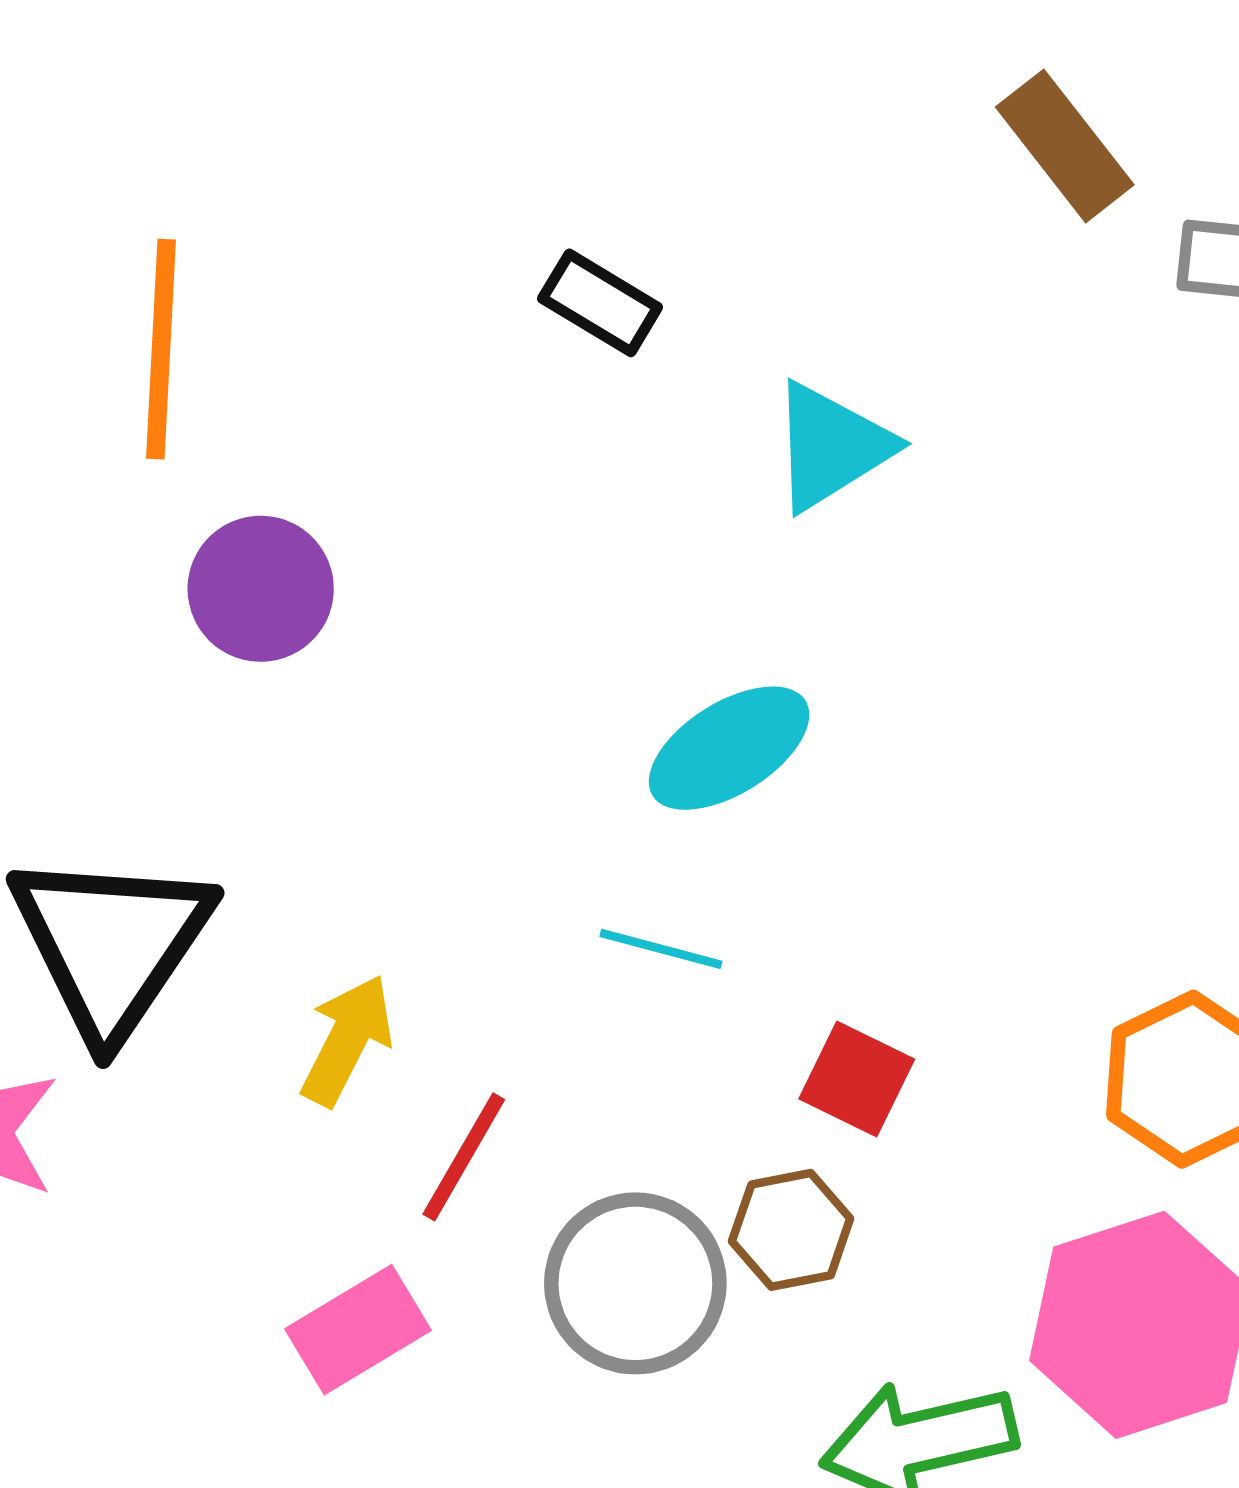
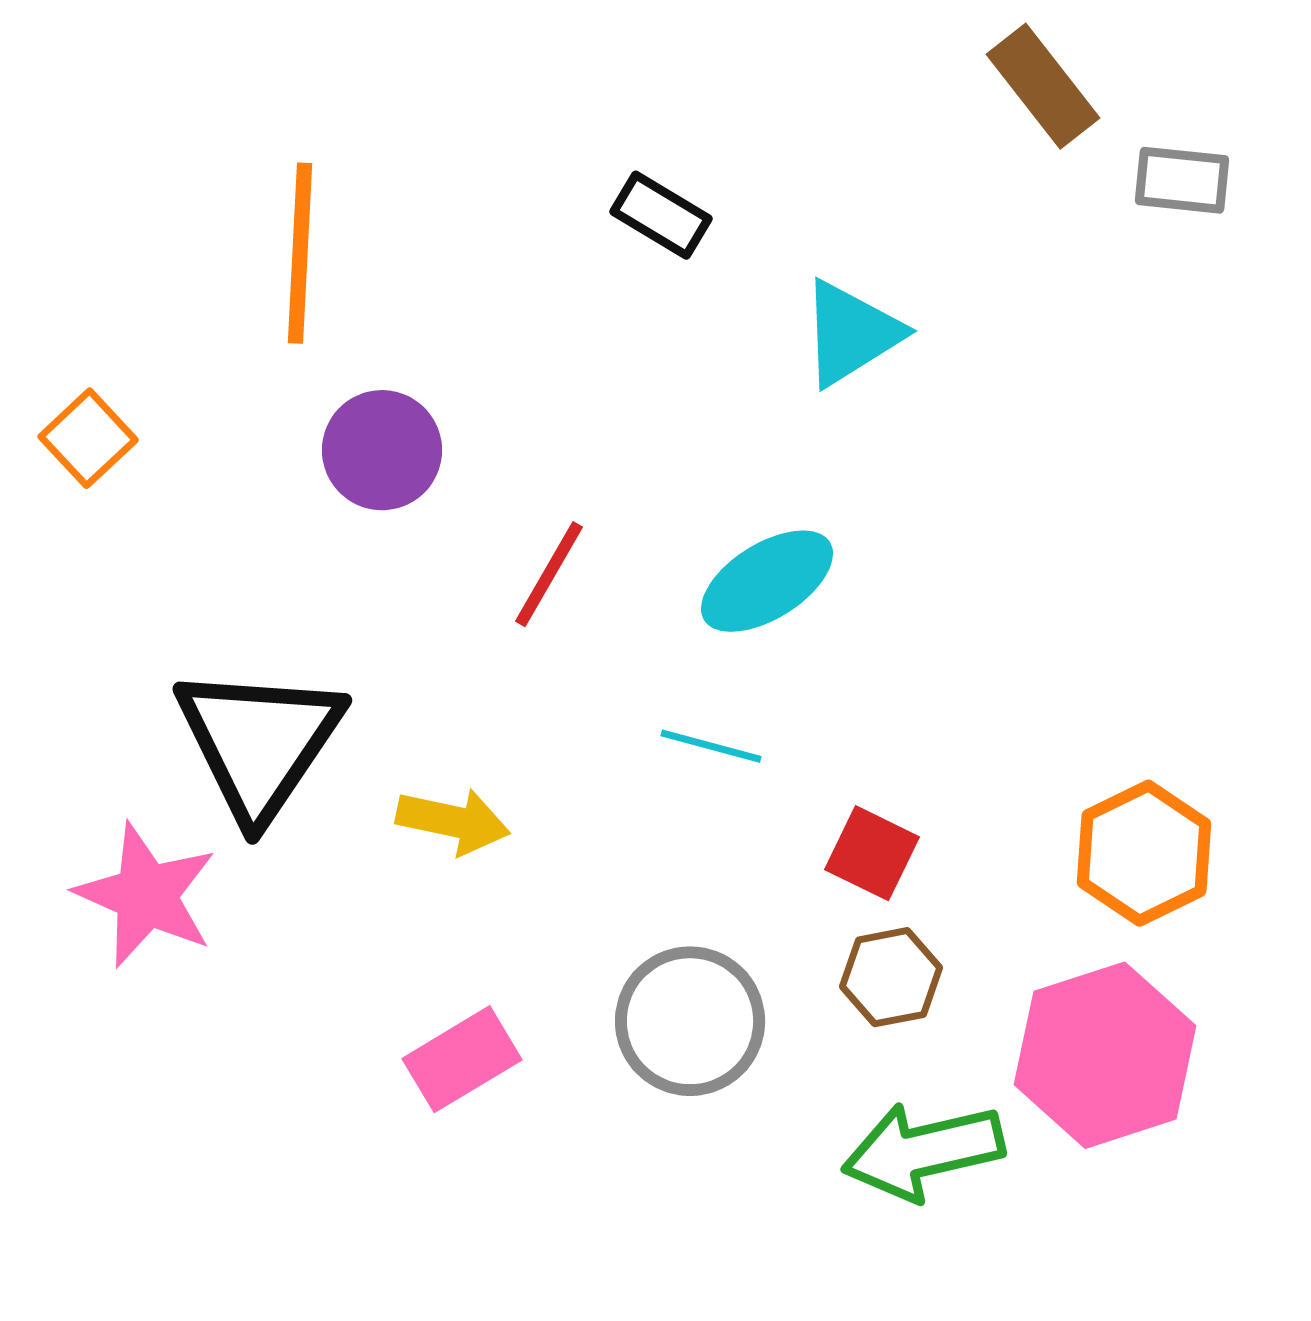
yellow arrow: (347, 1040) -> (453, 821), turned 75
red line: (464, 1157) -> (549, 574), moved
brown hexagon: (791, 1230) -> (891, 977), moved

